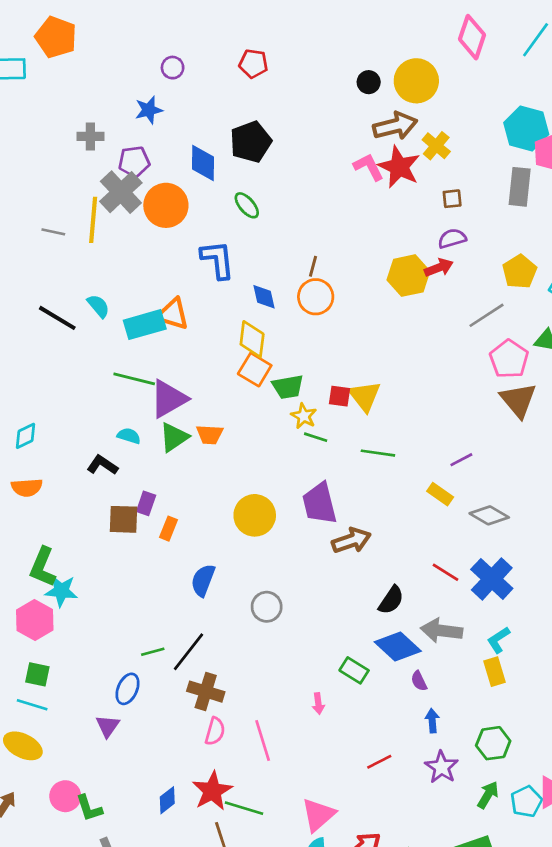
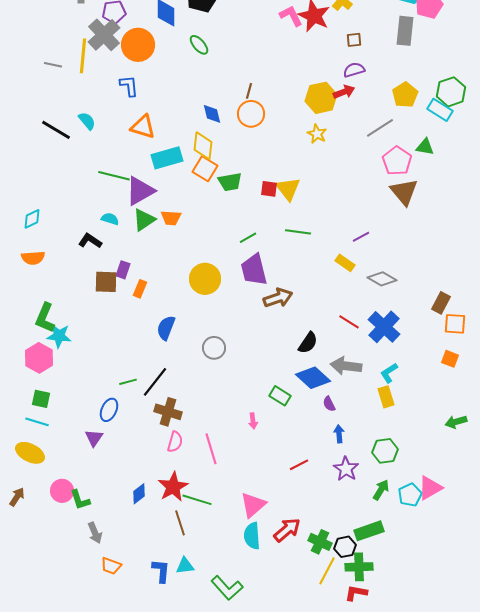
blue L-shape: (218, 260) -> (129, 86), moved, size x0.7
cyan rectangle: (145, 325) -> (167, 158), moved
yellow star: (304, 416) -> (317, 134), moved
green line: (316, 437) -> (248, 238), moved, turned -48

